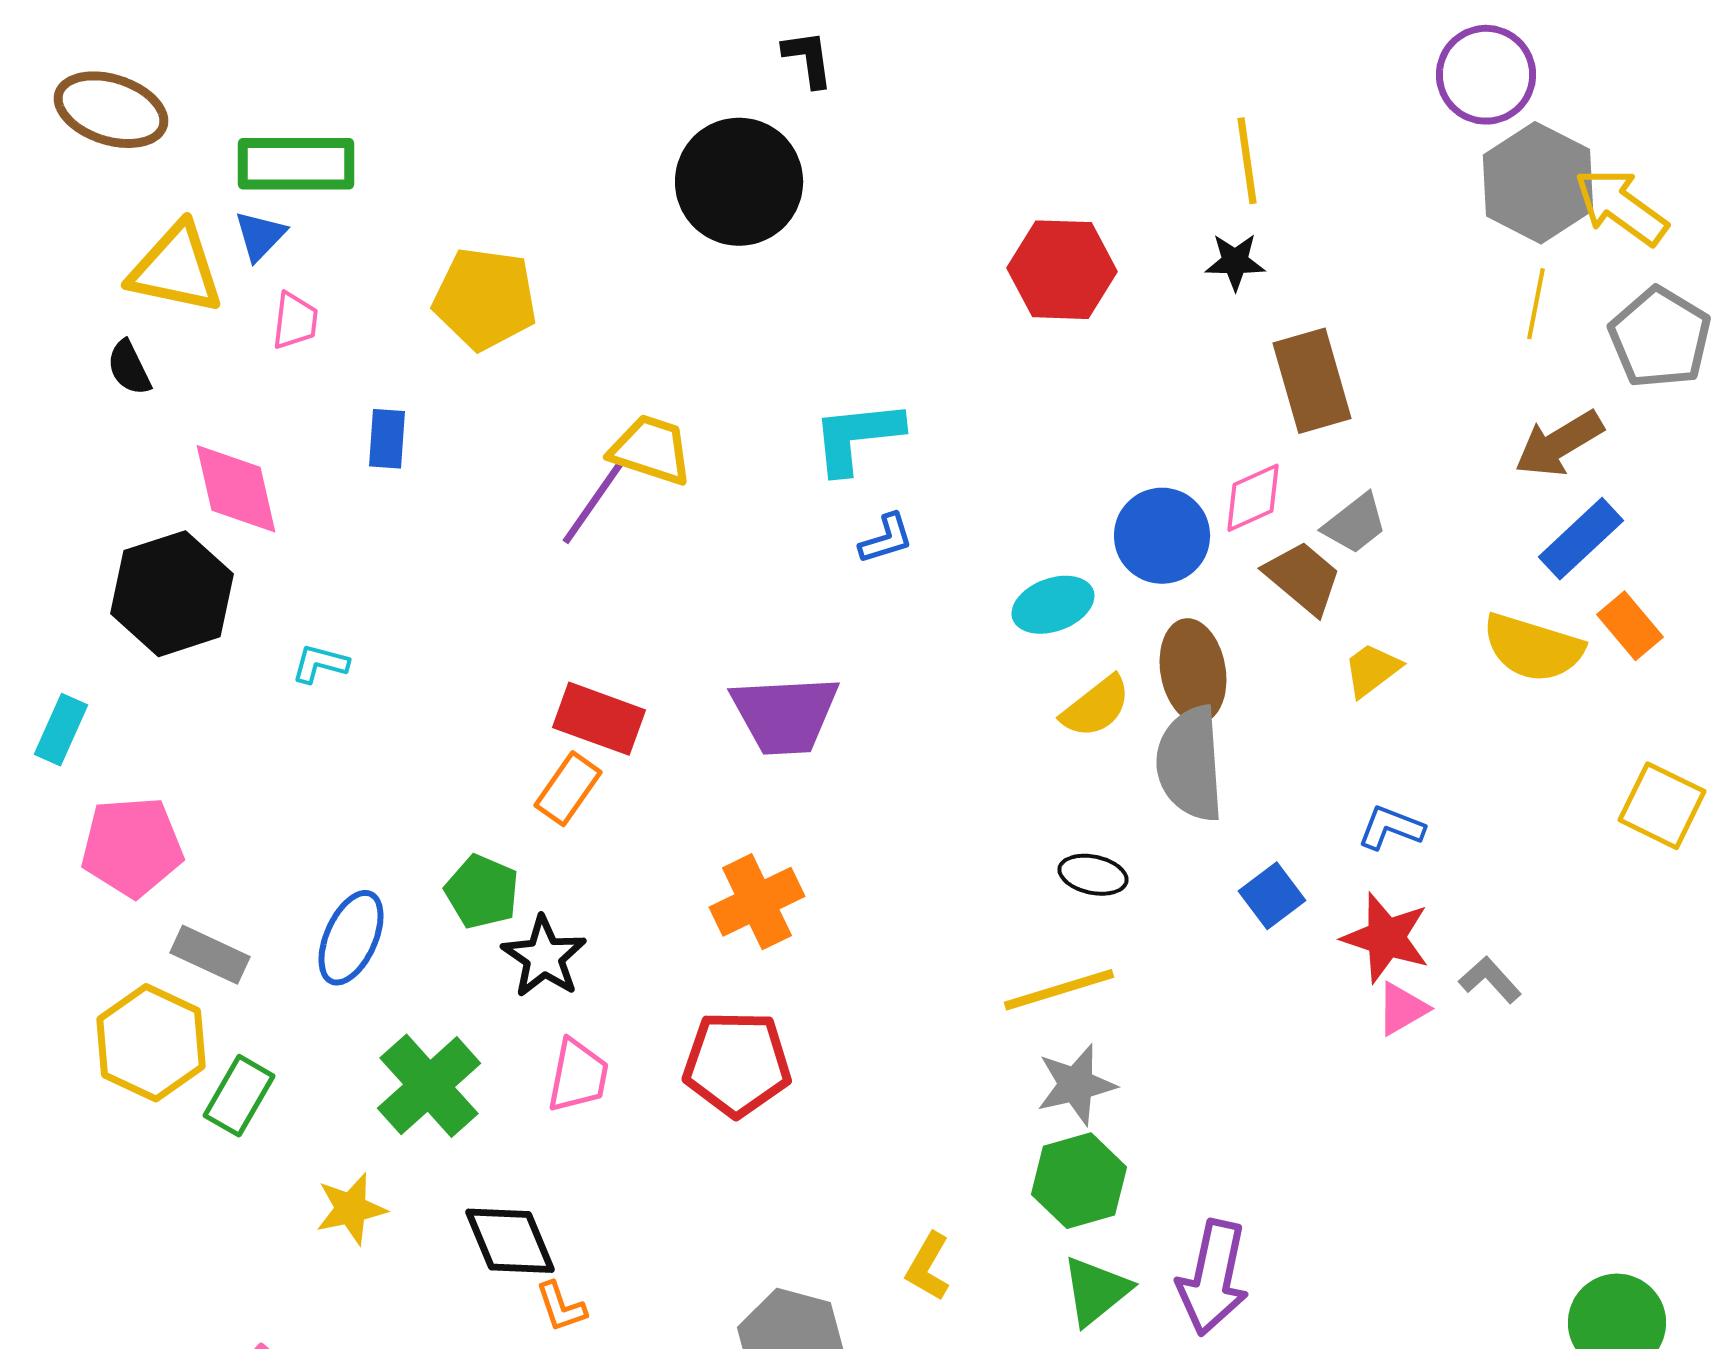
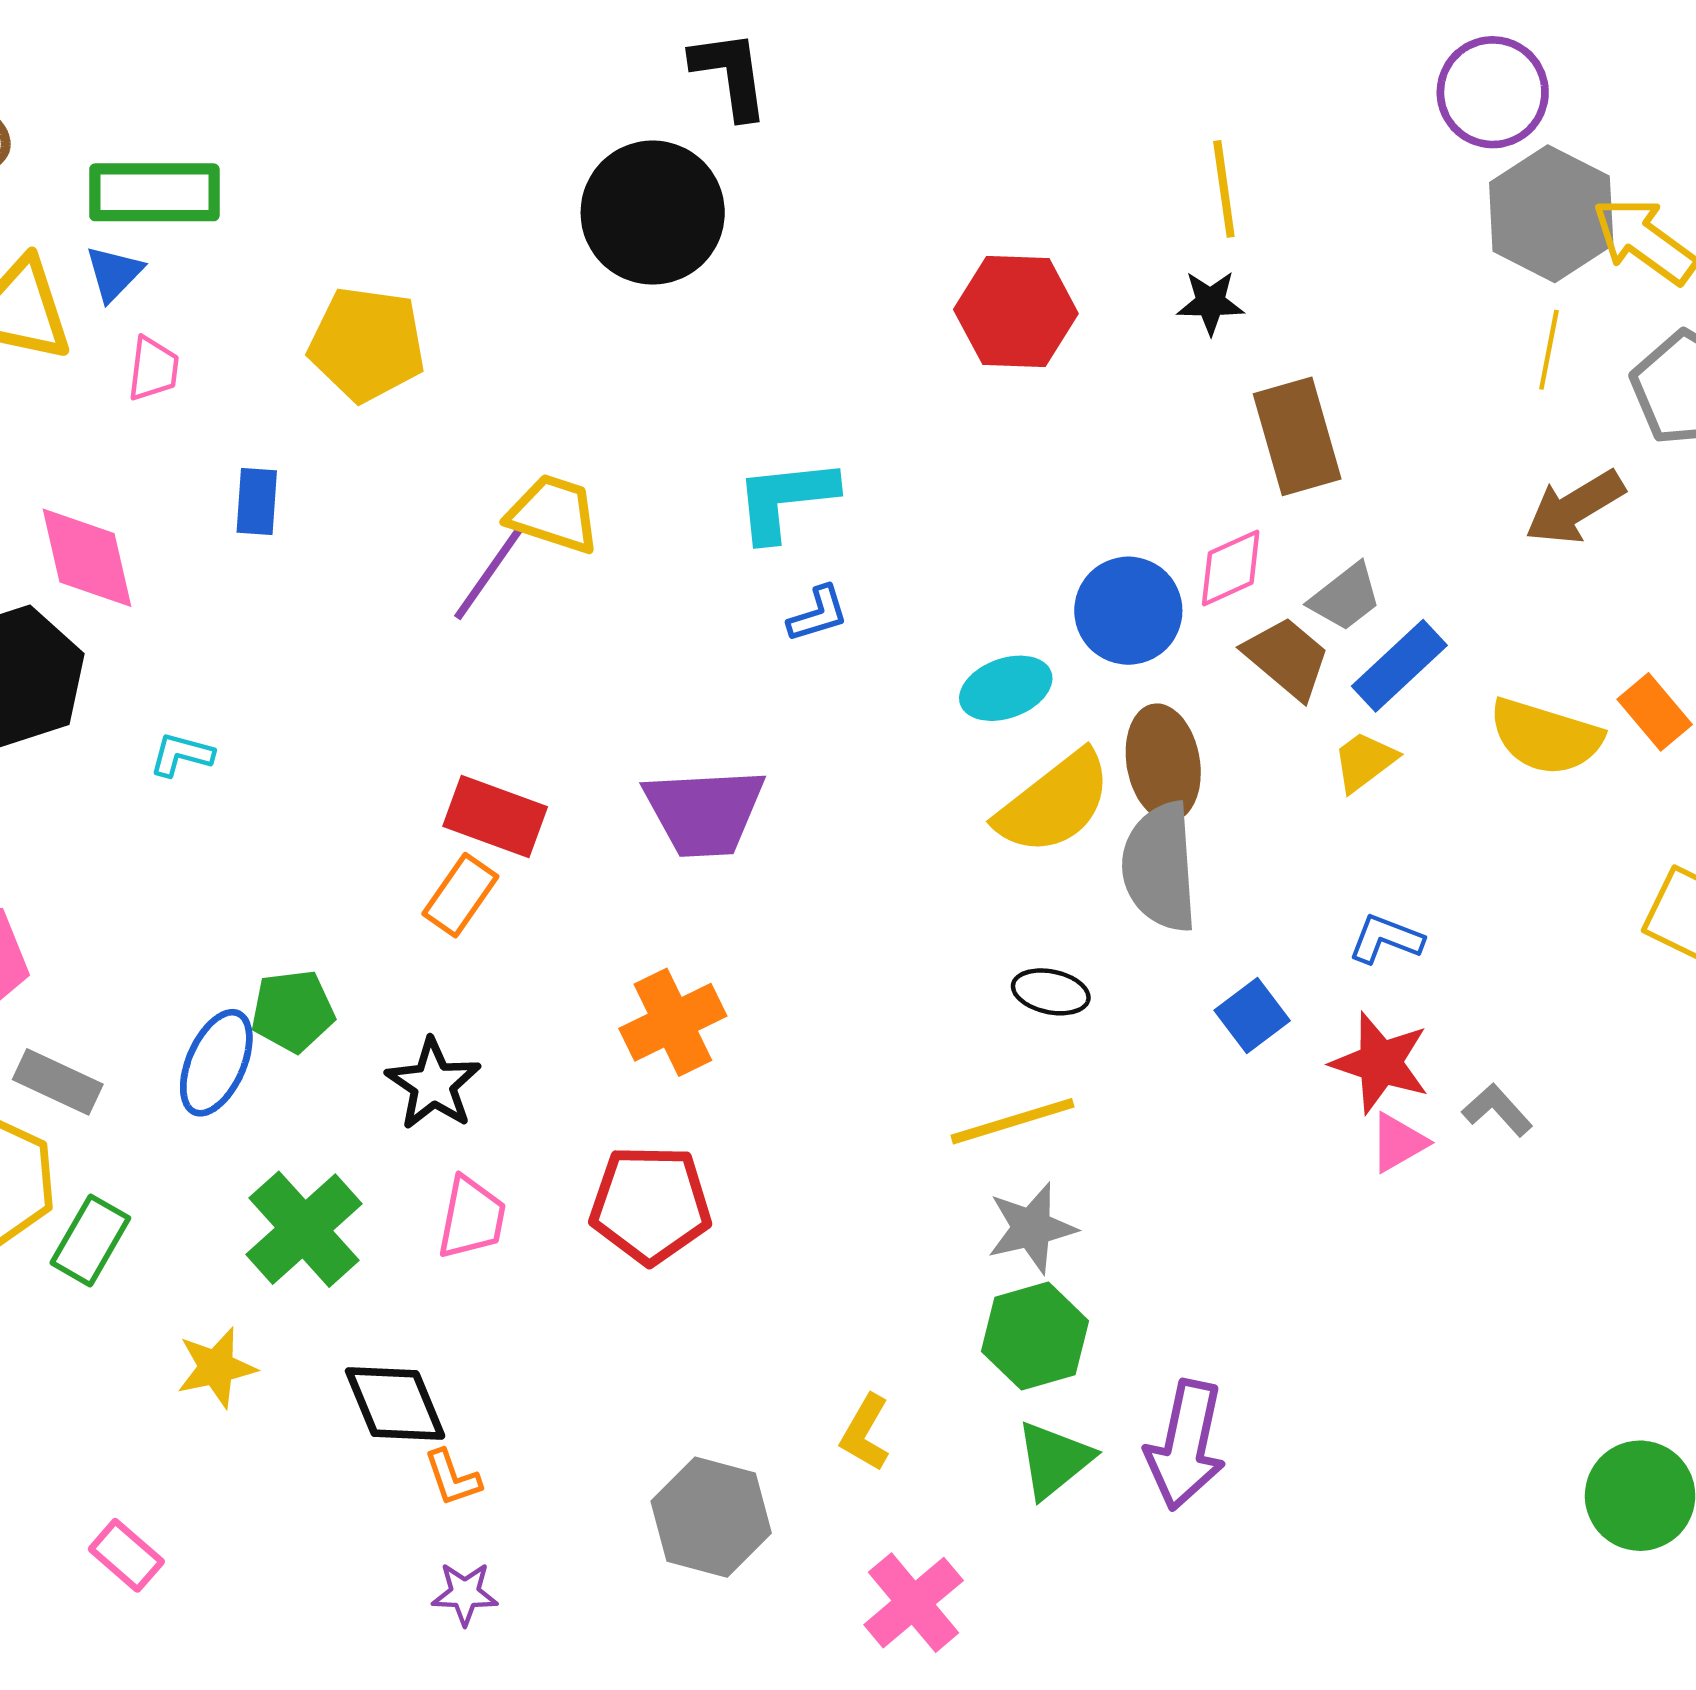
black L-shape: (808, 59) -> (730, 74), size x1.4
blue rectangle: (1581, 539) -> (1399, 666), moved
yellow semicircle: (1096, 707) -> (1054, 803), size x1.5
green pentagon: (482, 892) -> (293, 1011), moved, turned -30

